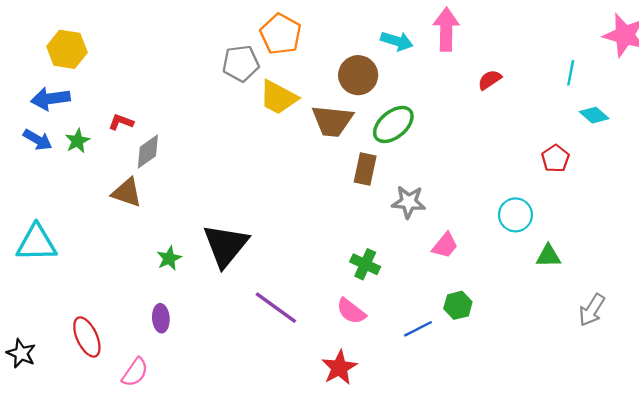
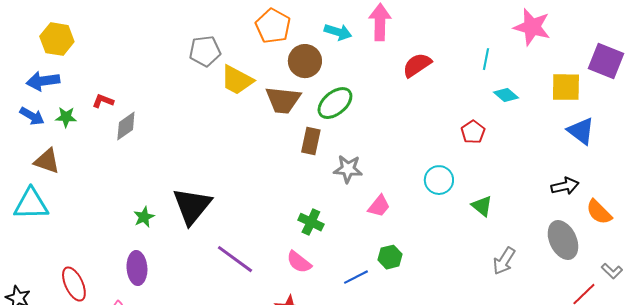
orange pentagon: (281, 34) -> (273, 26), moved
red semicircle: (490, 80) -> (417, 65), size x1.4
green star: (77, 141) -> (66, 117), turned 30
brown triangle: (127, 193) -> (47, 161), moved
green triangle: (548, 256) -> (482, 206), moved, turned 40
purple ellipse: (161, 318) -> (137, 268), size x1.4

